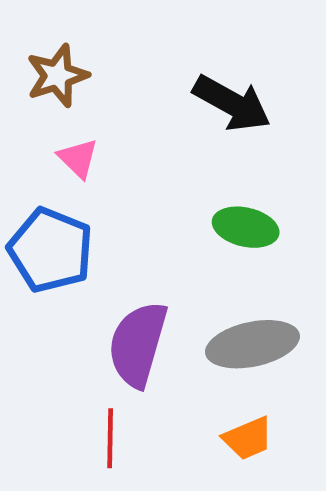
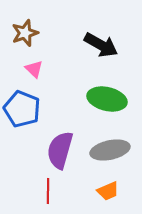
green ellipse: (246, 227) -> (107, 99), size x1.4

